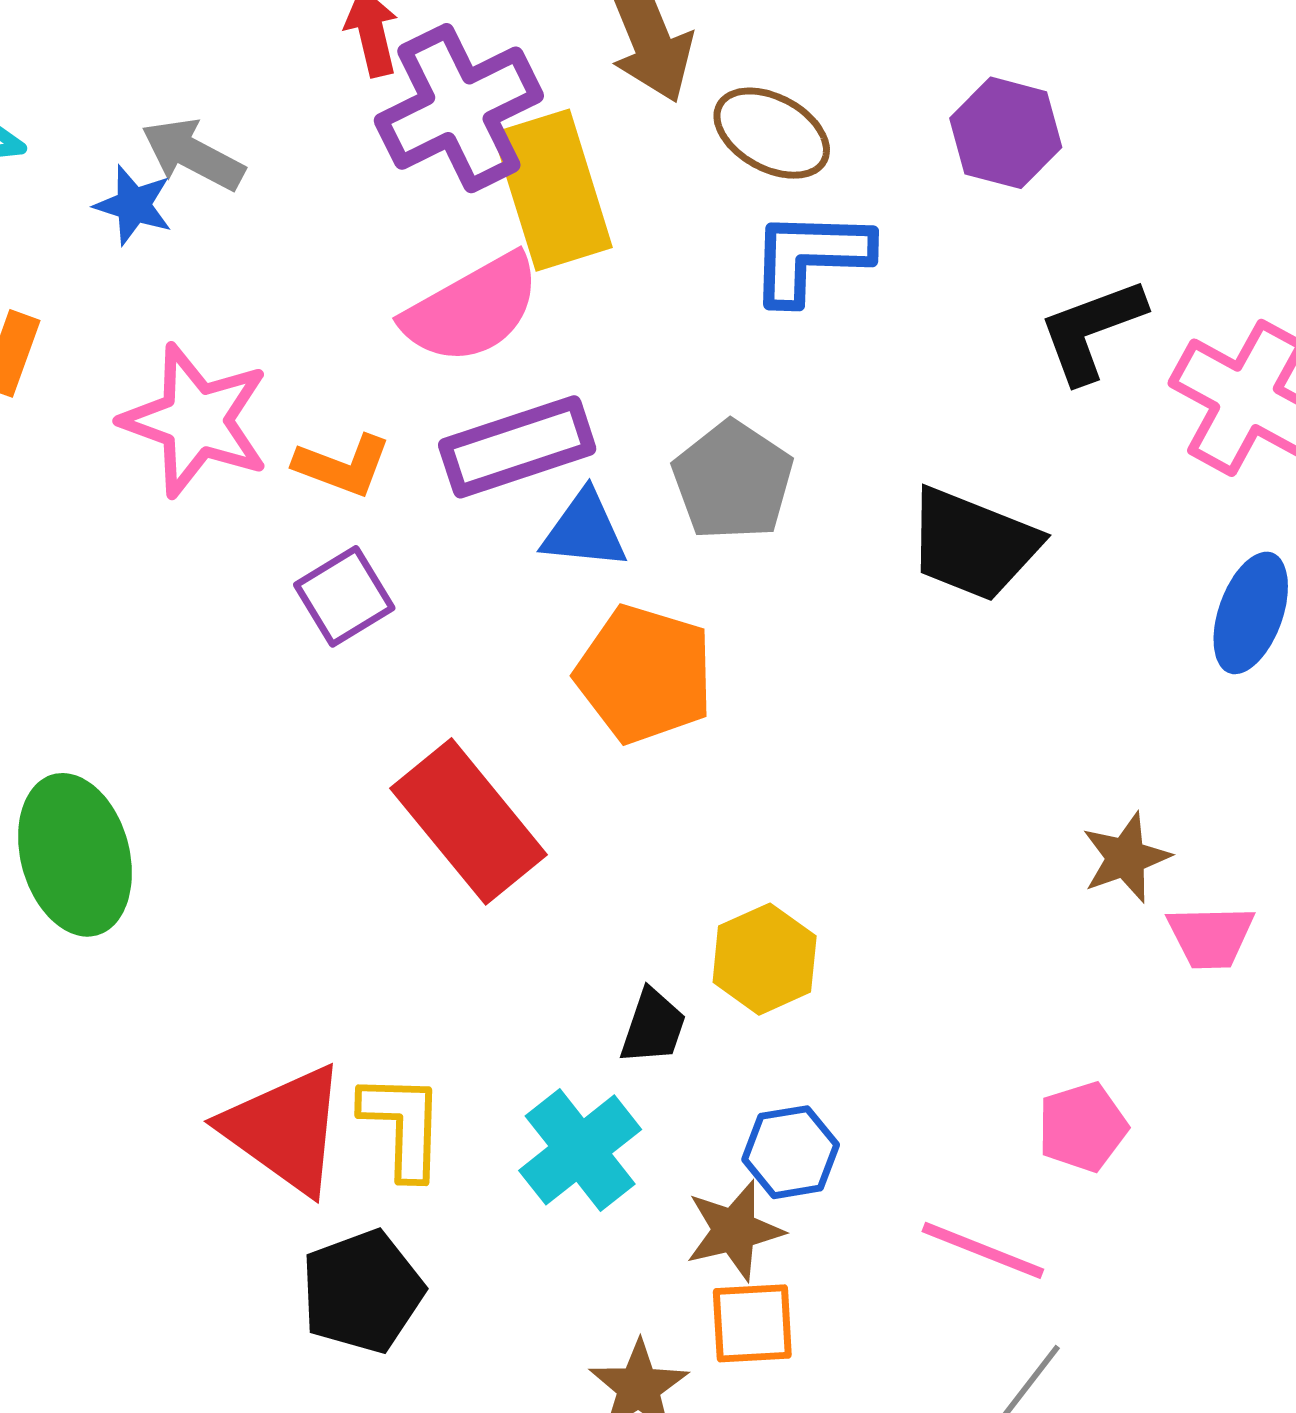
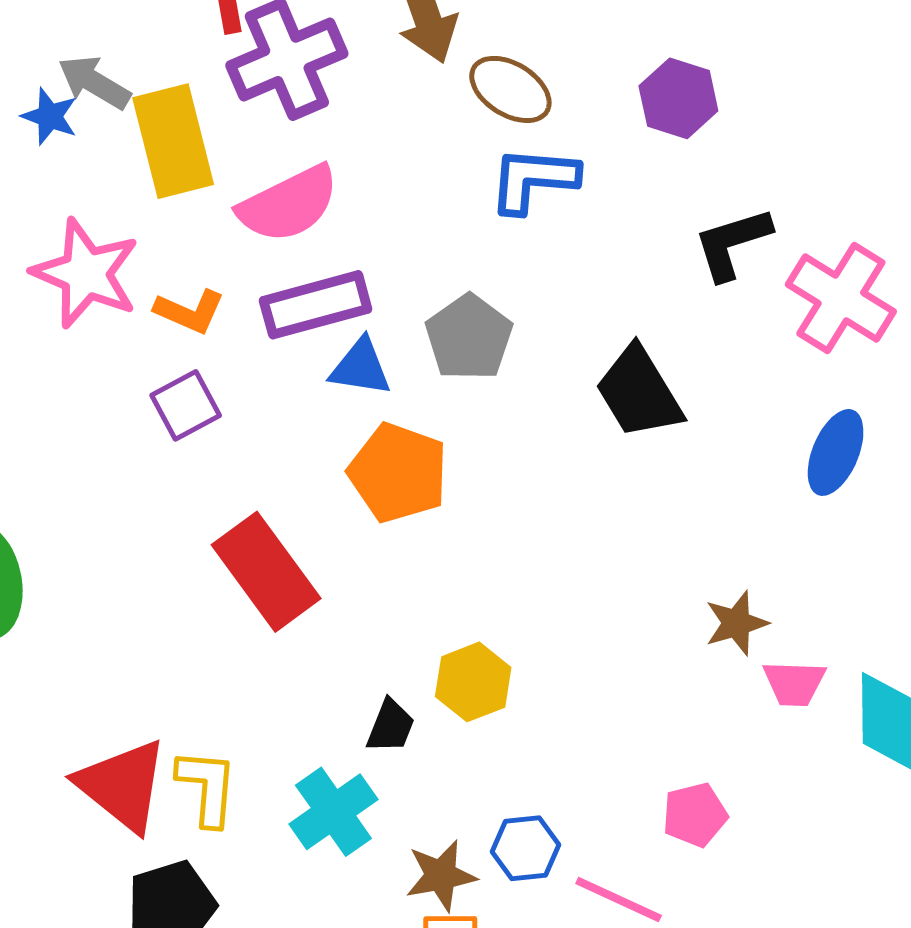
yellow rectangle: (553, 190) -> (173, 141), moved
black trapezoid: (973, 544) -> (639, 392), turned 34
blue hexagon: (791, 1152) -> (525, 848), moved

